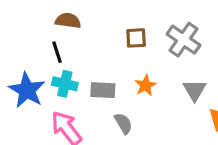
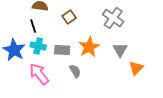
brown square: (136, 38) -> (69, 17), moved, turned -32
orange star: (146, 85) -> (89, 47), size x1.5

